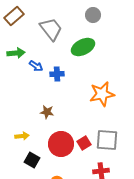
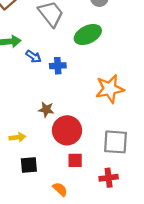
red square: (84, 143) -> (75, 160), moved, turned 32
red circle: (61, 144) -> (67, 130), moved
black square: (32, 160) -> (29, 165), turned -35

